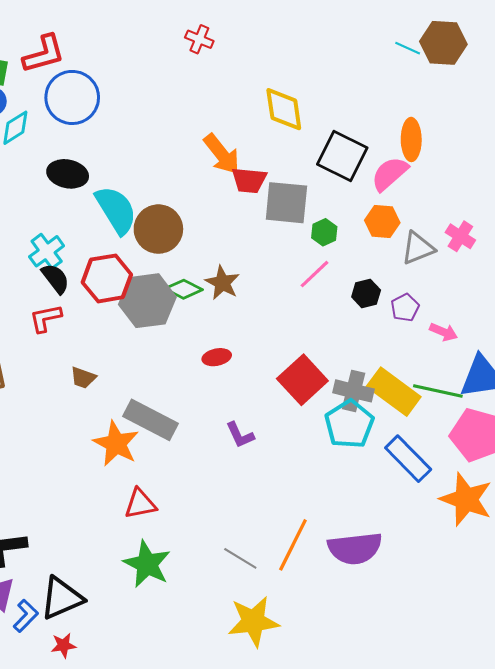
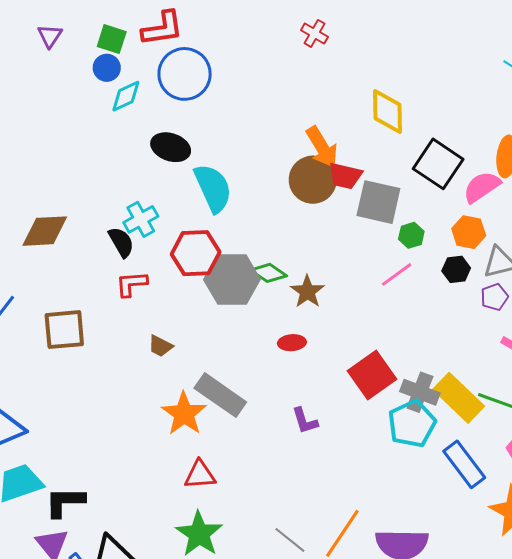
brown circle: (158, 229) -> (313, 180), moved
black semicircle: (55, 279) -> (121, 242), moved
brown star: (222, 283) -> (307, 292), moved
black hexagon: (366, 293) -> (456, 269), moved
purple pentagon: (405, 308) -> (494, 297), moved

